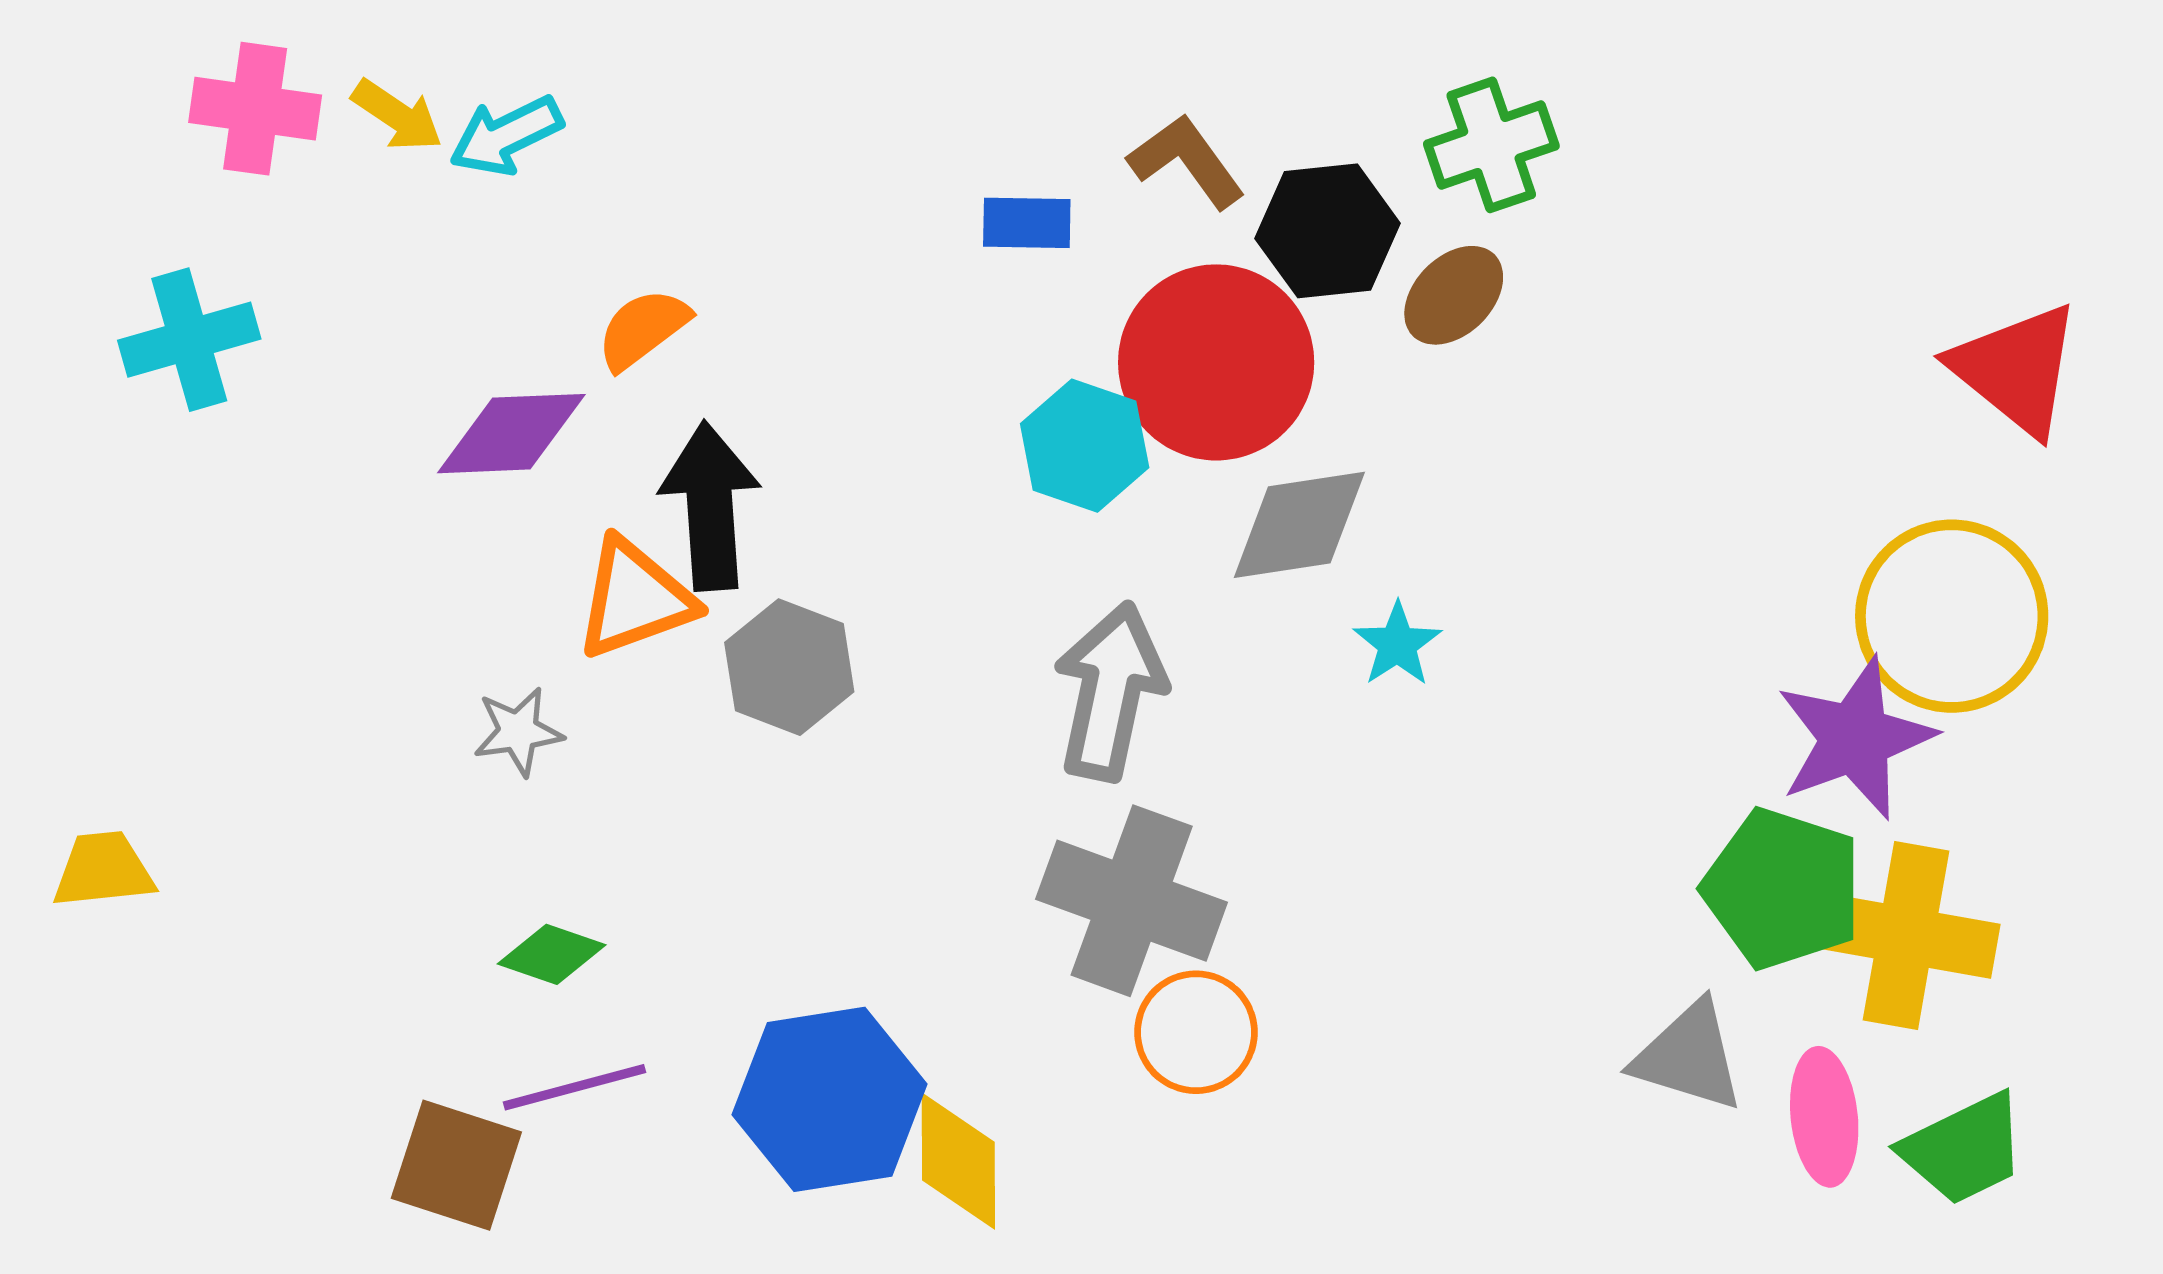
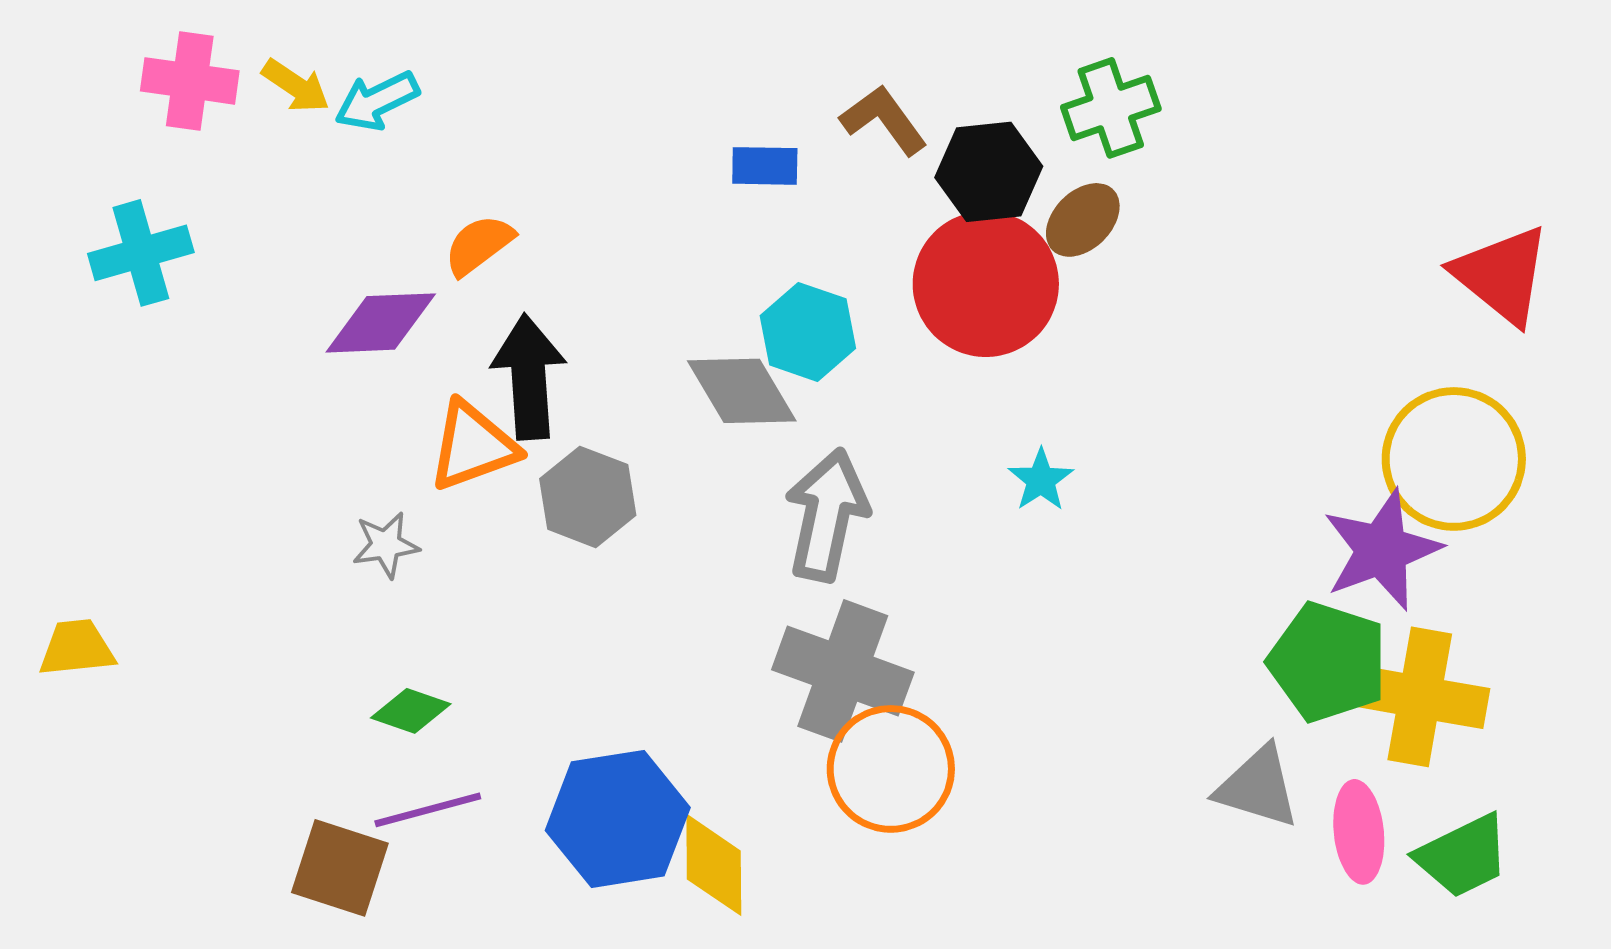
red circle: (1216, 362) -> (986, 284), moved
gray diamond: (1299, 525) -> (742, 391), moved, turned 68
orange circle: (1196, 1032) -> (891, 769), size x1.4

